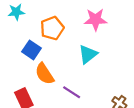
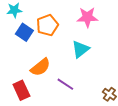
blue square: (31, 50) -> (24, 32), moved
orange semicircle: (44, 74) -> (40, 67), turned -95

